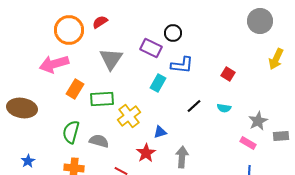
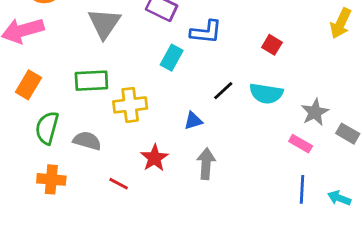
orange rectangle: (75, 89) -> (28, 85), moved
cyan semicircle: (224, 108) -> (266, 93), size x1.6
yellow cross: (129, 116) -> (130, 105), turned 30
blue triangle: (160, 132) -> (193, 121), moved
gray rectangle: (281, 136) -> (348, 134), turned 35

